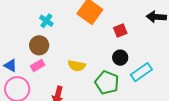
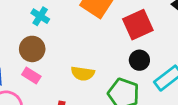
red square: (120, 30) -> (138, 25), size x1.6
pink rectangle: (38, 65) -> (31, 76), turned 64

